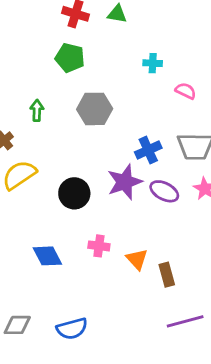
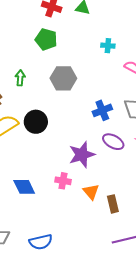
purple star: (125, 182) -> (82, 155), moved
black circle: (74, 193) -> (36, 122), moved

